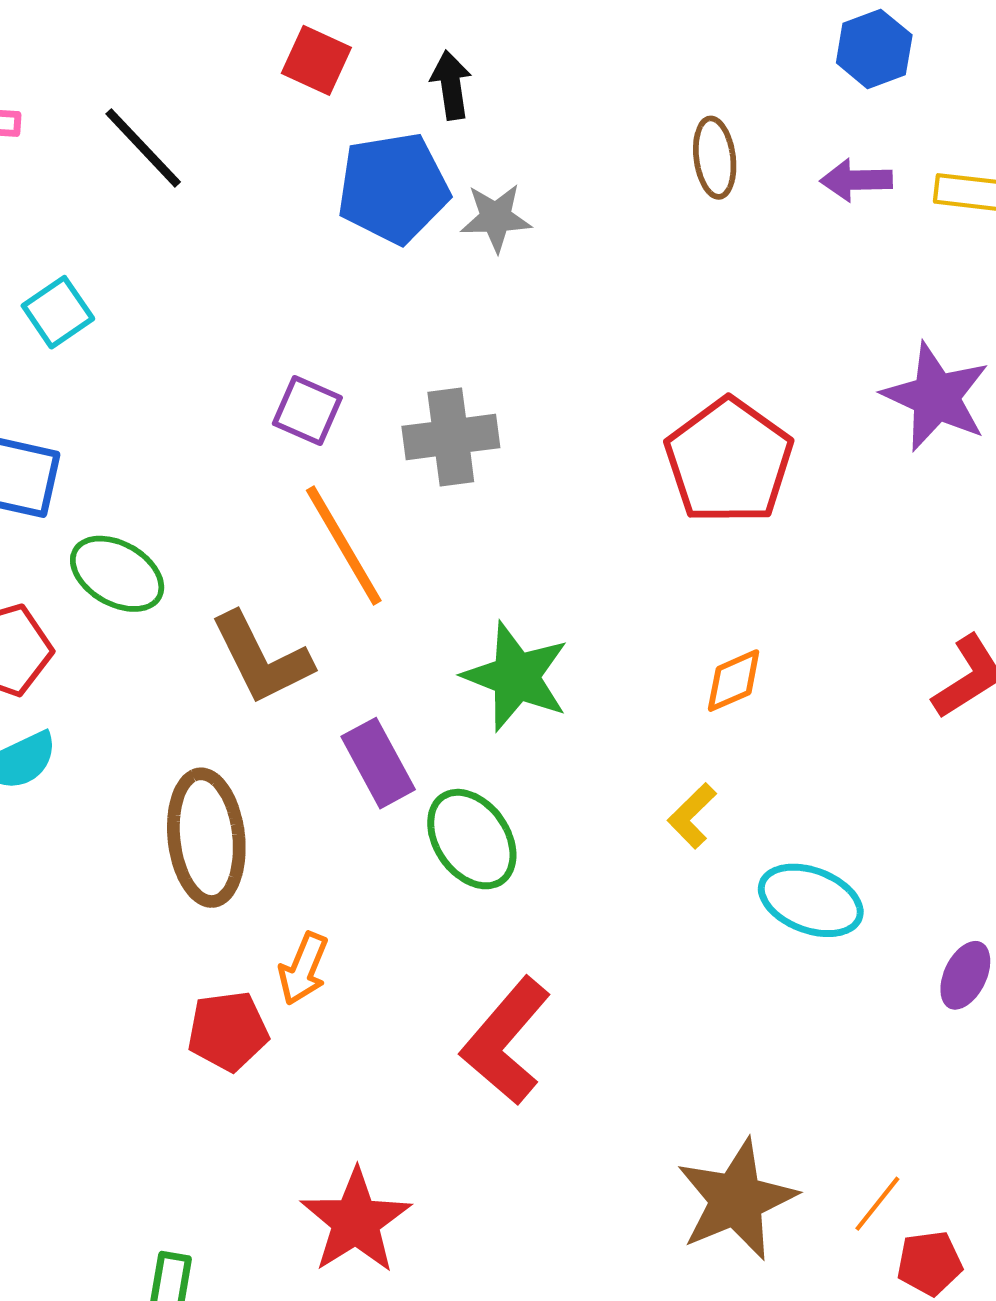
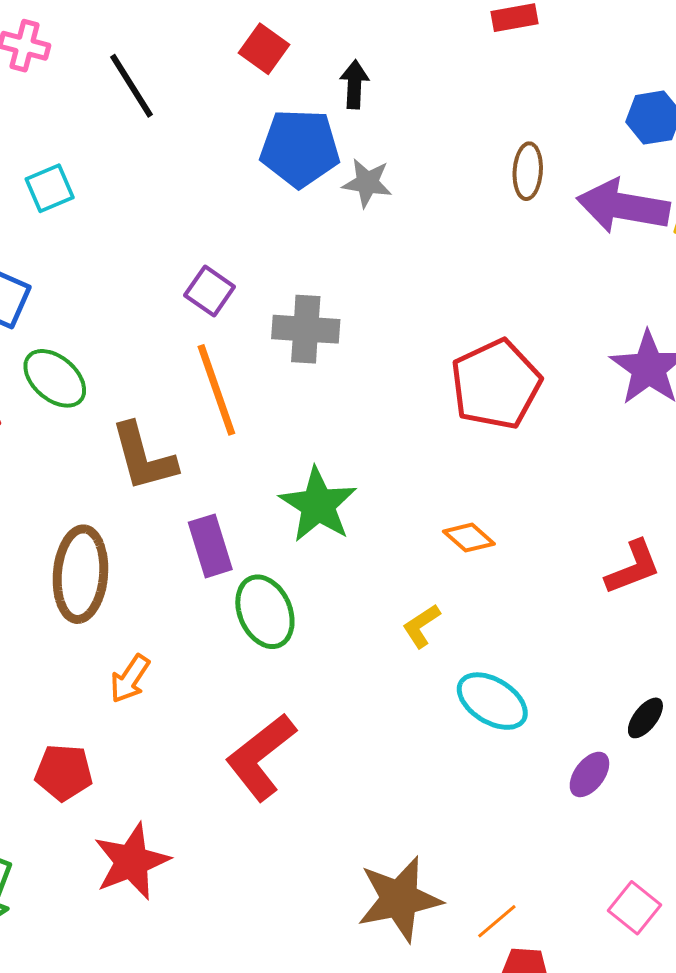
purple arrow: (856, 180) -> (623, 206), size x1.8
orange diamond: (734, 681) -> (469, 538), turned 54
red pentagon: (228, 1031) -> (64, 772), moved

